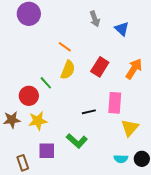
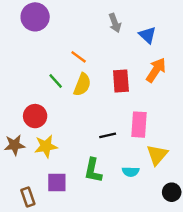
red rectangle: (100, 67) -> (121, 81), turned -36
orange arrow: (134, 69) -> (156, 70), moved
green line: (46, 83) -> (56, 81), moved
green L-shape: (77, 141) -> (93, 170), turned 60
cyan semicircle: (121, 159) -> (131, 172), moved

